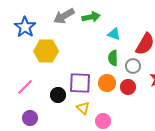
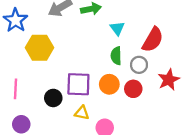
cyan triangle: (114, 34) -> (117, 28), turned 32
pink line: (25, 87) -> (16, 89), turned -42
yellow triangle: (83, 108) -> (82, 113), turned -32

